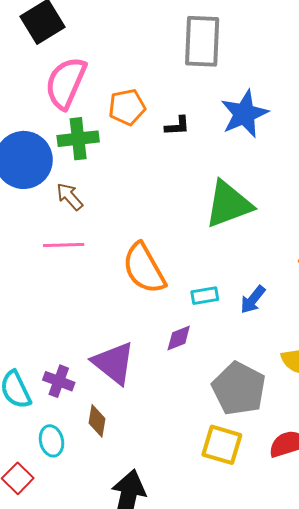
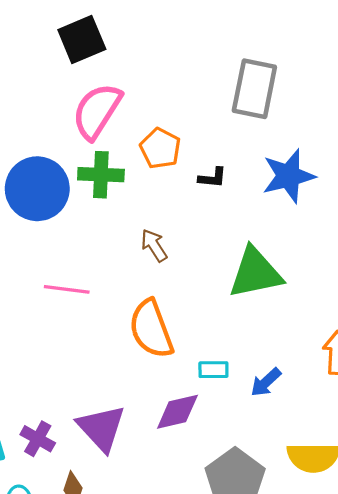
orange pentagon: (127, 107) -> (160, 148), turned 30
brown arrow: (70, 197) -> (154, 245), moved
purple diamond: (179, 338) -> (177, 412), size x1.4

